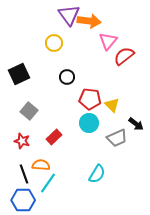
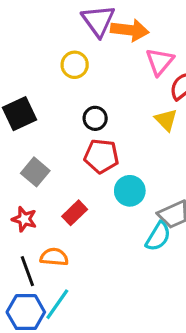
red pentagon: (90, 99) -> (101, 156), moved
yellow triangle: (112, 105) -> (166, 120), moved
cyan semicircle: (97, 174) -> (158, 236), moved
cyan line: (48, 183) -> (57, 304), moved

